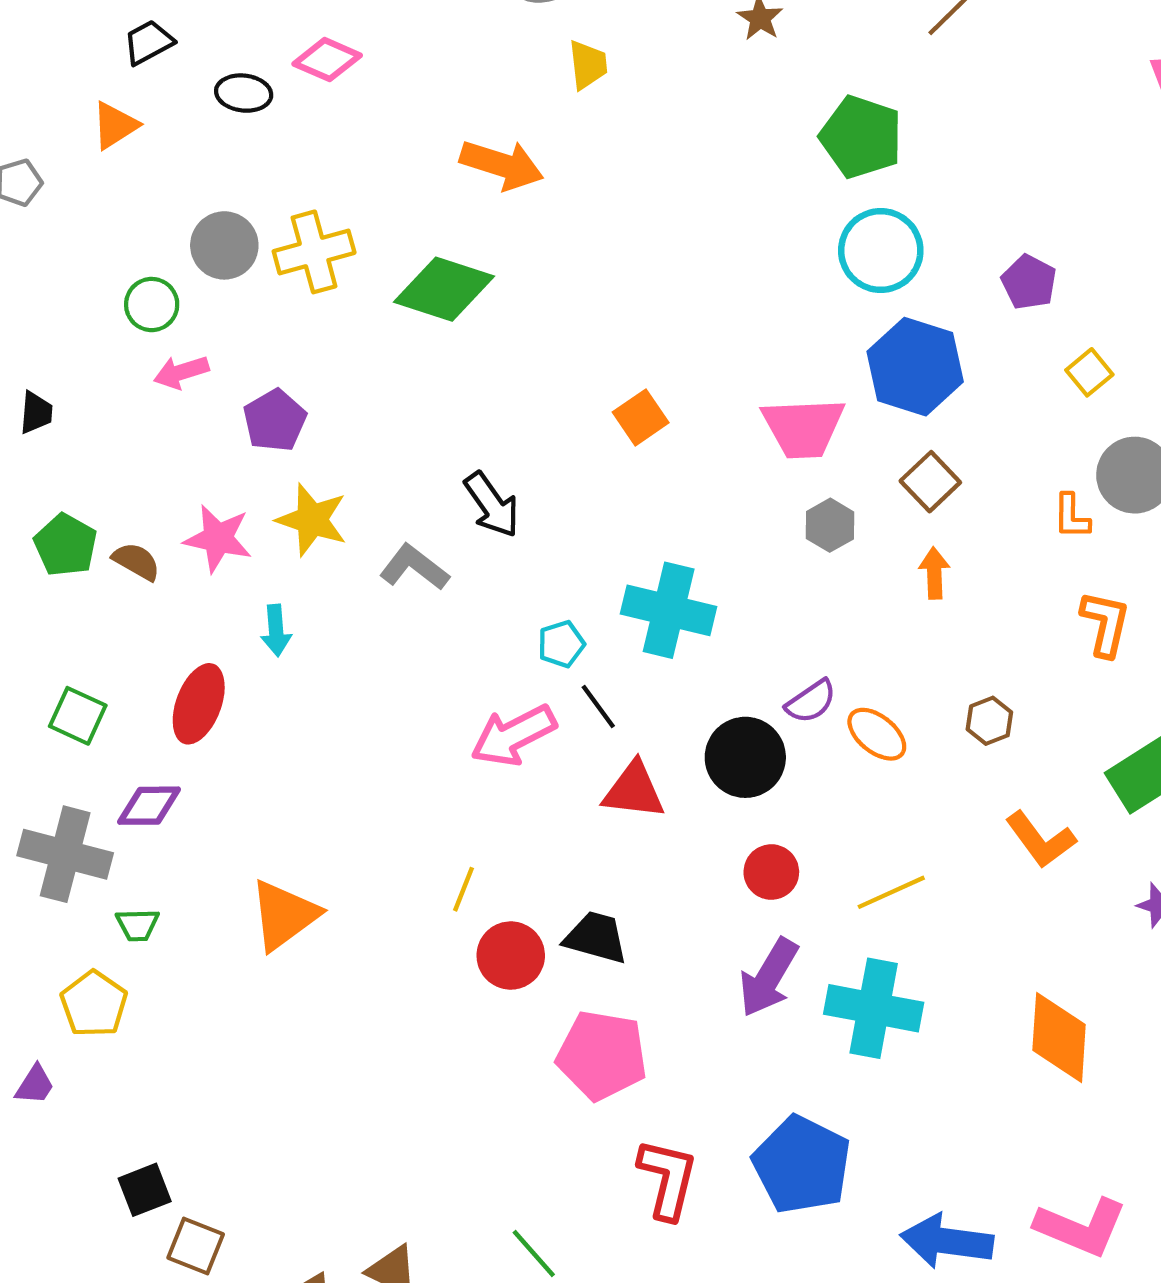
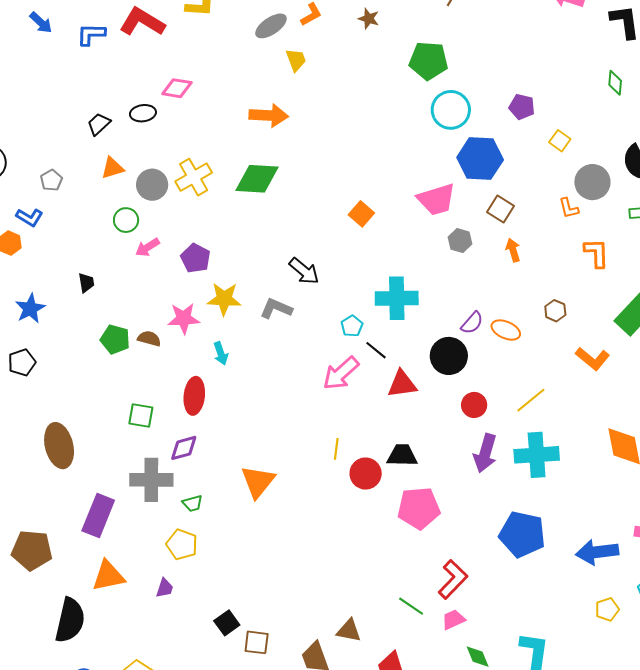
black trapezoid: (148, 42) -> (99, 124), moved
orange triangle: (115, 125) -> (113, 168), moved, turned 30
red L-shape: (668, 1179) -> (453, 579), moved, turned 45

